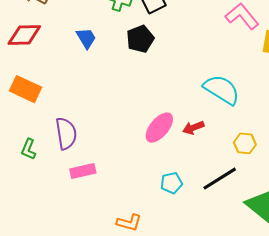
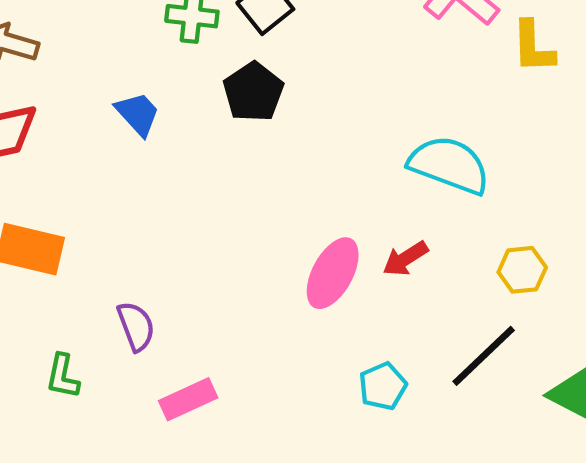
purple semicircle: (66, 133) -> (136, 326), size x0.7

